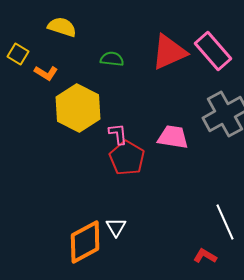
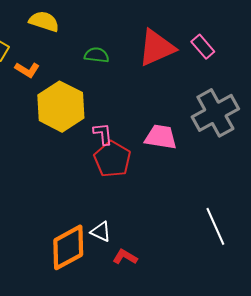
pink rectangle: (213, 51) -> (203, 47), size x0.6
white triangle: (116, 227) -> (101, 232), turned -35
red L-shape: (205, 256) -> (125, 257), moved

